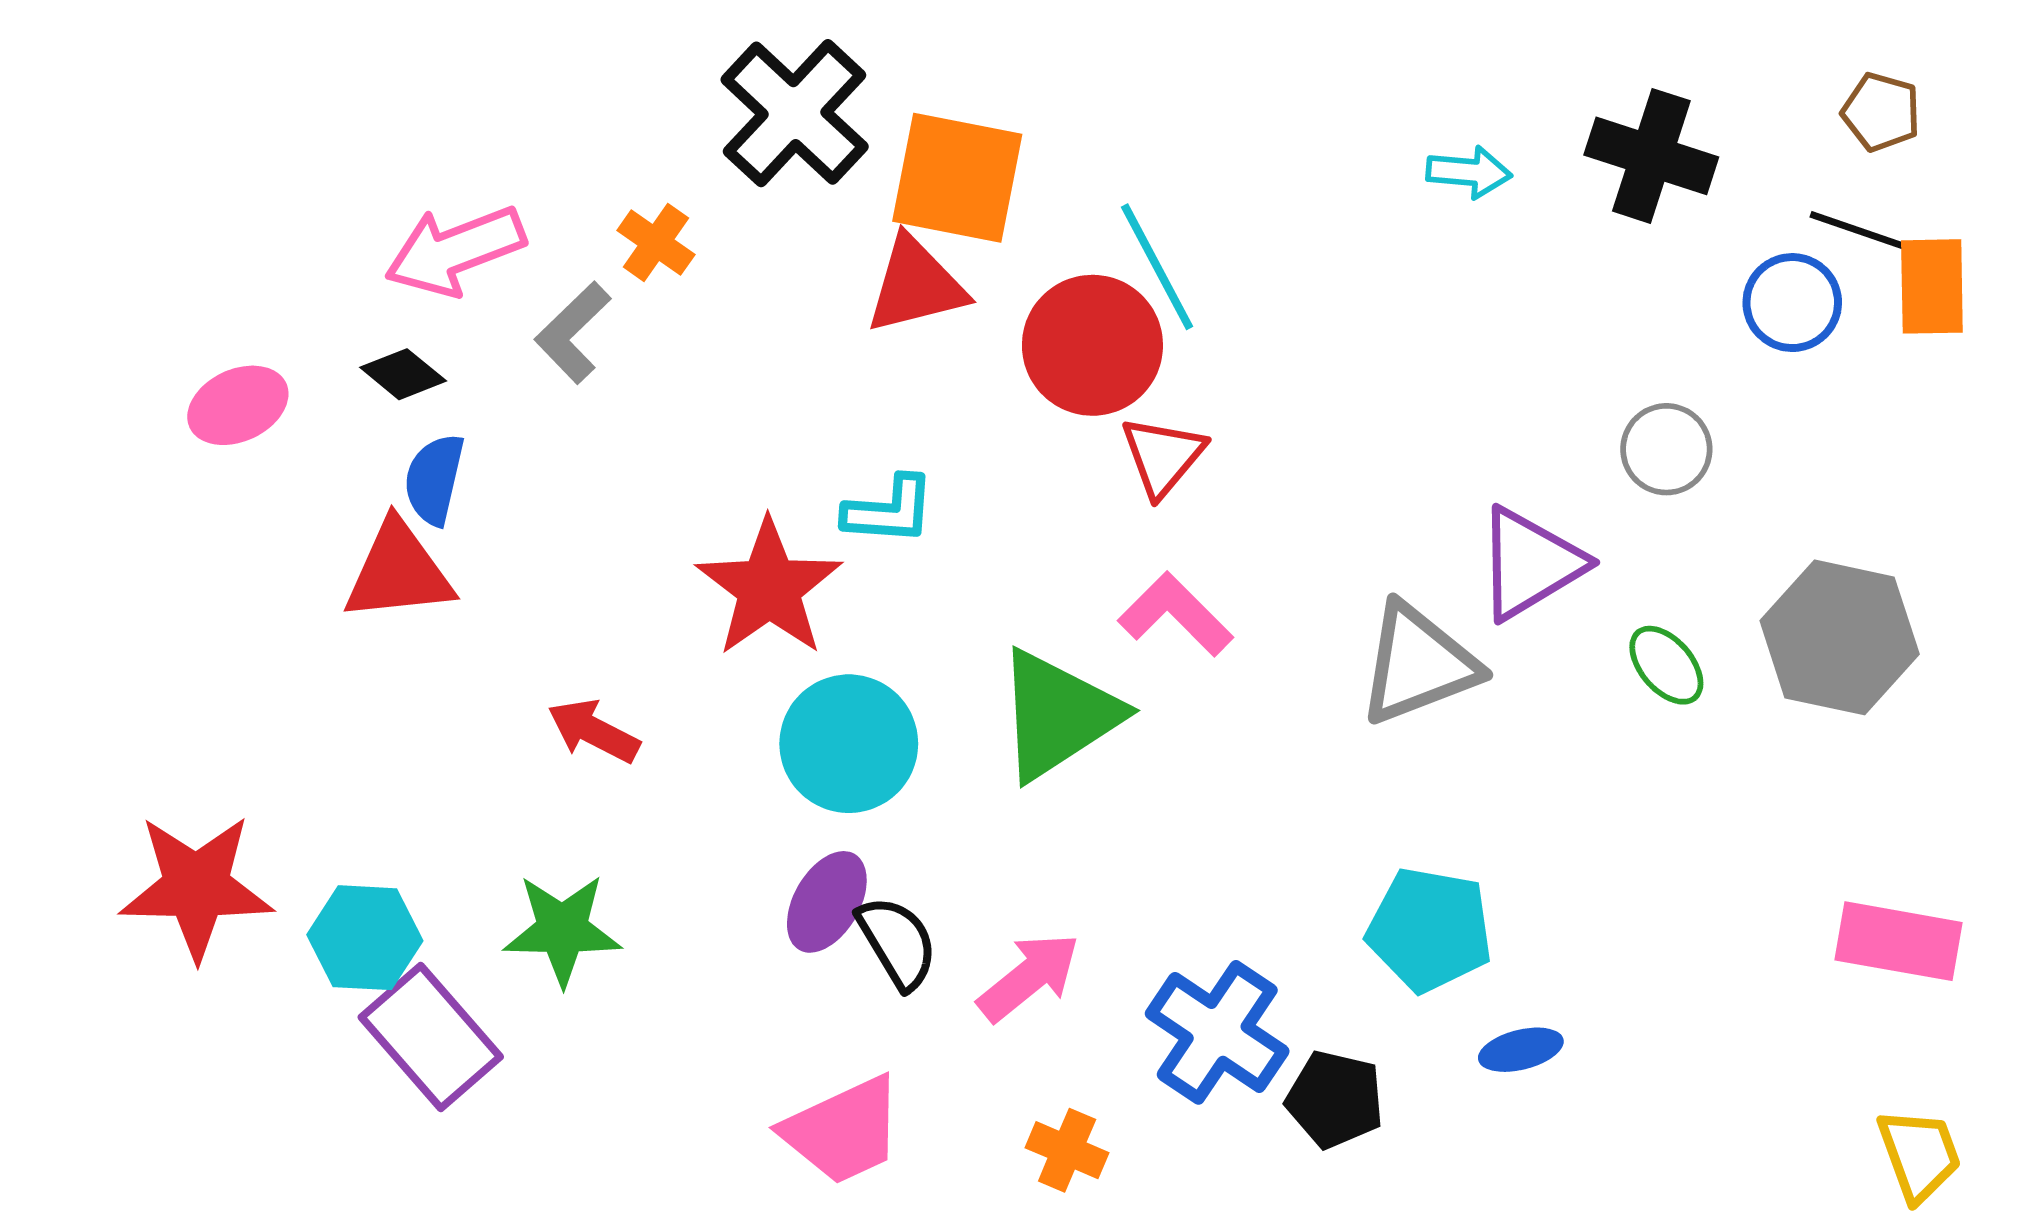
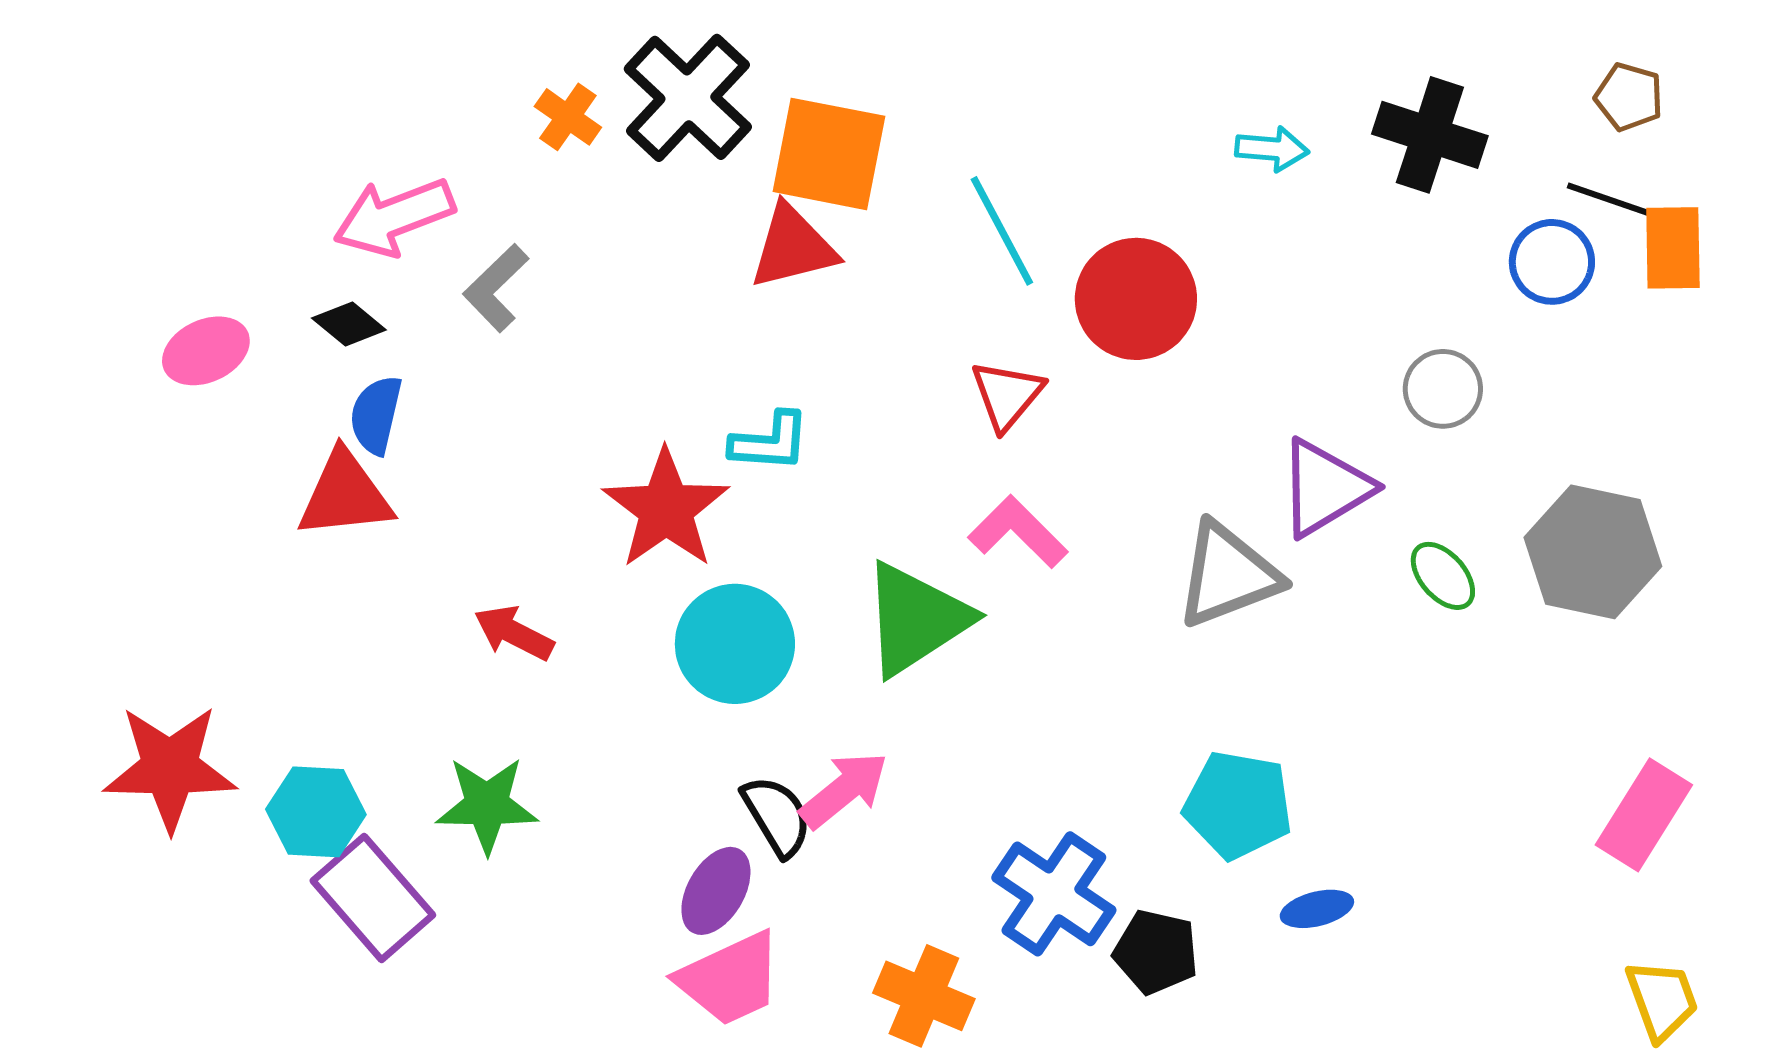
orange cross: (656, 243) -> (568, 117), moved
red circle: (1092, 345) -> (1136, 299), moved
purple ellipse: (827, 902) -> (716, 891), moved
pink rectangle: (1898, 941) -> (1644, 815), turned -68
pink arrow: (1029, 977) -> (844, 790), moved
orange cross: (1067, 1150) -> (924, 996), size x1.4

